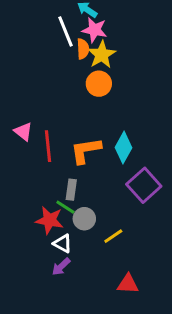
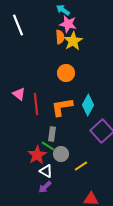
white line: (65, 31) -> (18, 25), moved
orange circle: (99, 84) -> (66, 73), moved
red star: (49, 220) -> (37, 155), turned 30

